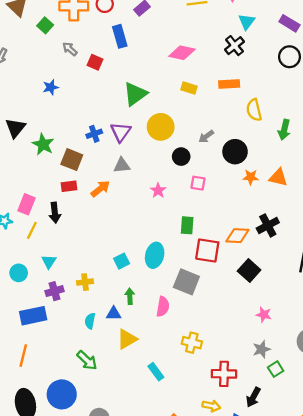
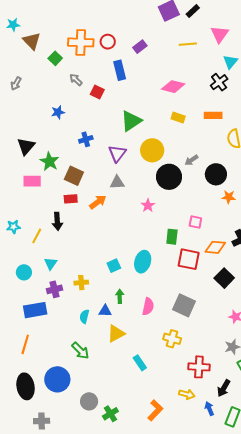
blue cross: (94, 134) -> (86, 139), moved
black circle: (181, 157) -> (169, 177), size x1.6
pink square: (198, 183) -> (195, 222), moved
pink rectangle: (26, 204) -> (32, 181), moved, turned 66
gray square: (186, 282) -> (184, 305), moved

